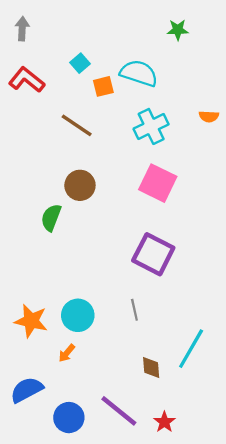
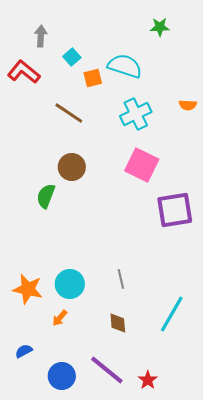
gray arrow: (22, 29) -> (41, 36), moved
purple square: (153, 254) -> (175, 210), moved, turned -36
brown diamond: (151, 368) -> (118, 323), moved
blue semicircle: (27, 390) -> (24, 351), size x0.6

